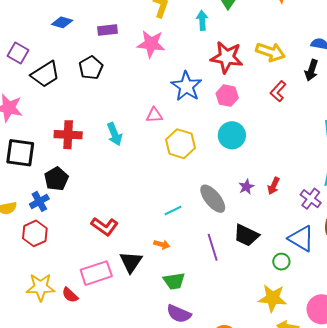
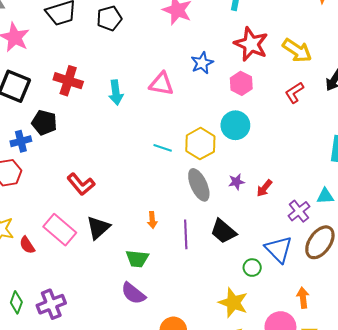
blue star: (186, 86) -> (202, 63), size x0.7
pink triangle: (154, 115) -> (161, 84), size x1.4
yellow hexagon: (181, 144) -> (200, 144), moved
black pentagon: (56, 179) -> (44, 123), turned 30
cyan line: (173, 210) -> (163, 148), moved, turned 30
orange arrow: (162, 244) -> (152, 220), moved, turned 56
pink rectangle: (96, 273) -> (60, 230), turned 44

